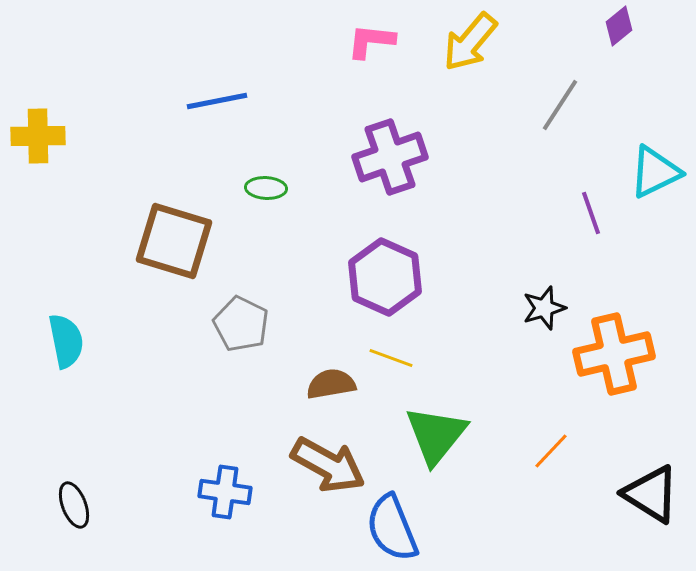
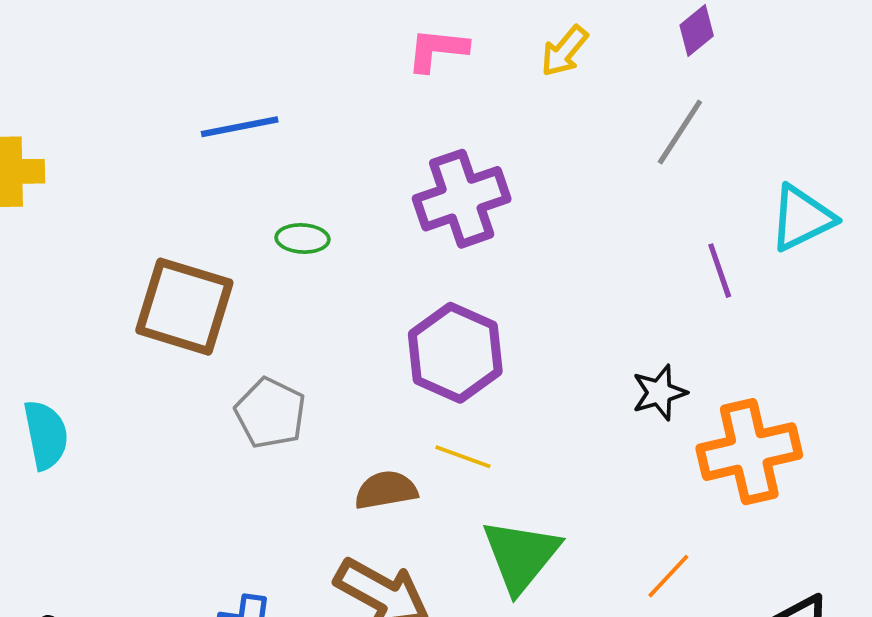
purple diamond: (619, 26) -> (697, 31), moved
yellow arrow: (470, 42) -> (564, 51), size x0.7

